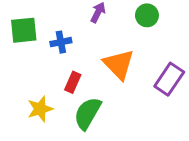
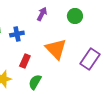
green semicircle: (88, 113) -> (35, 82), size x0.7

